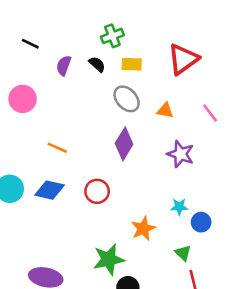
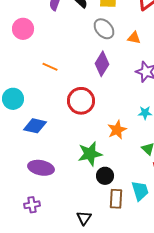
blue diamond: (50, 190) -> (35, 126), moved
red circle: (97, 191) -> (81, 101), size x1.4

